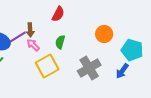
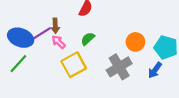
orange circle: (104, 34) -> (135, 42), moved
green semicircle: (60, 42) -> (88, 39), turned 32

